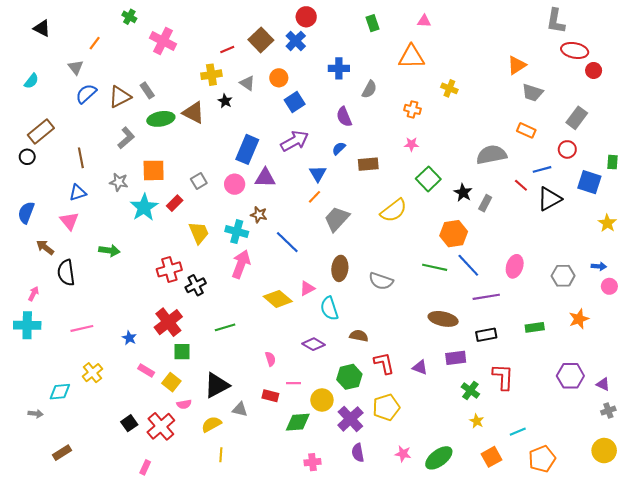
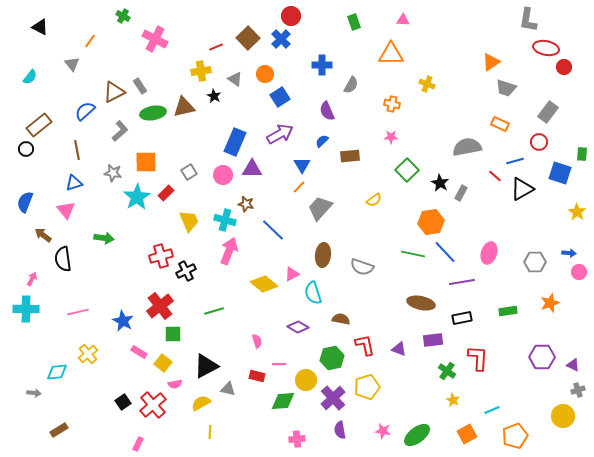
blue semicircle: (86, 94) -> (85, 111), moved
brown triangle: (194, 113) -> (184, 107), turned -40
yellow semicircle: (394, 210) -> (374, 200), size x0.6
blue star: (129, 338) -> (123, 321), size x1.5
yellow circle: (604, 451) -> (563, 416), moved

